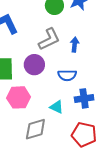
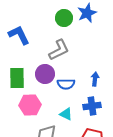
blue arrow: (75, 45) -> (95, 79), moved
blue semicircle: (67, 75) -> (66, 84), moved

